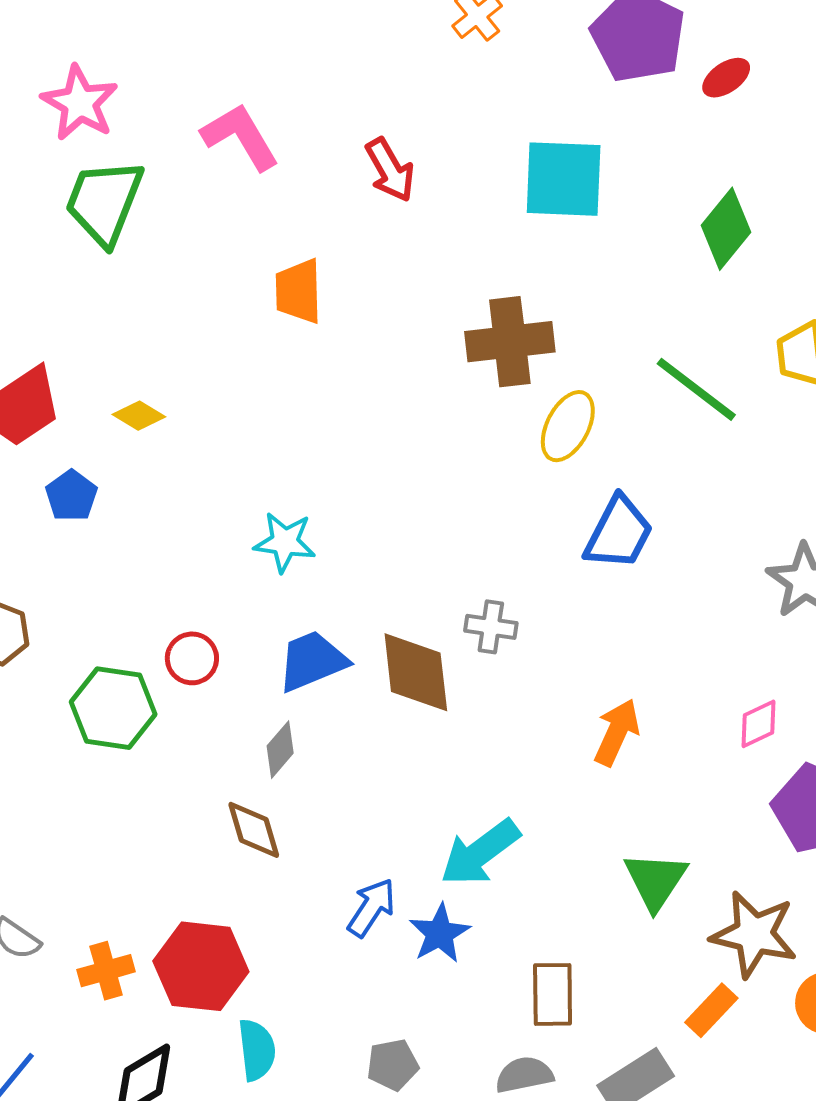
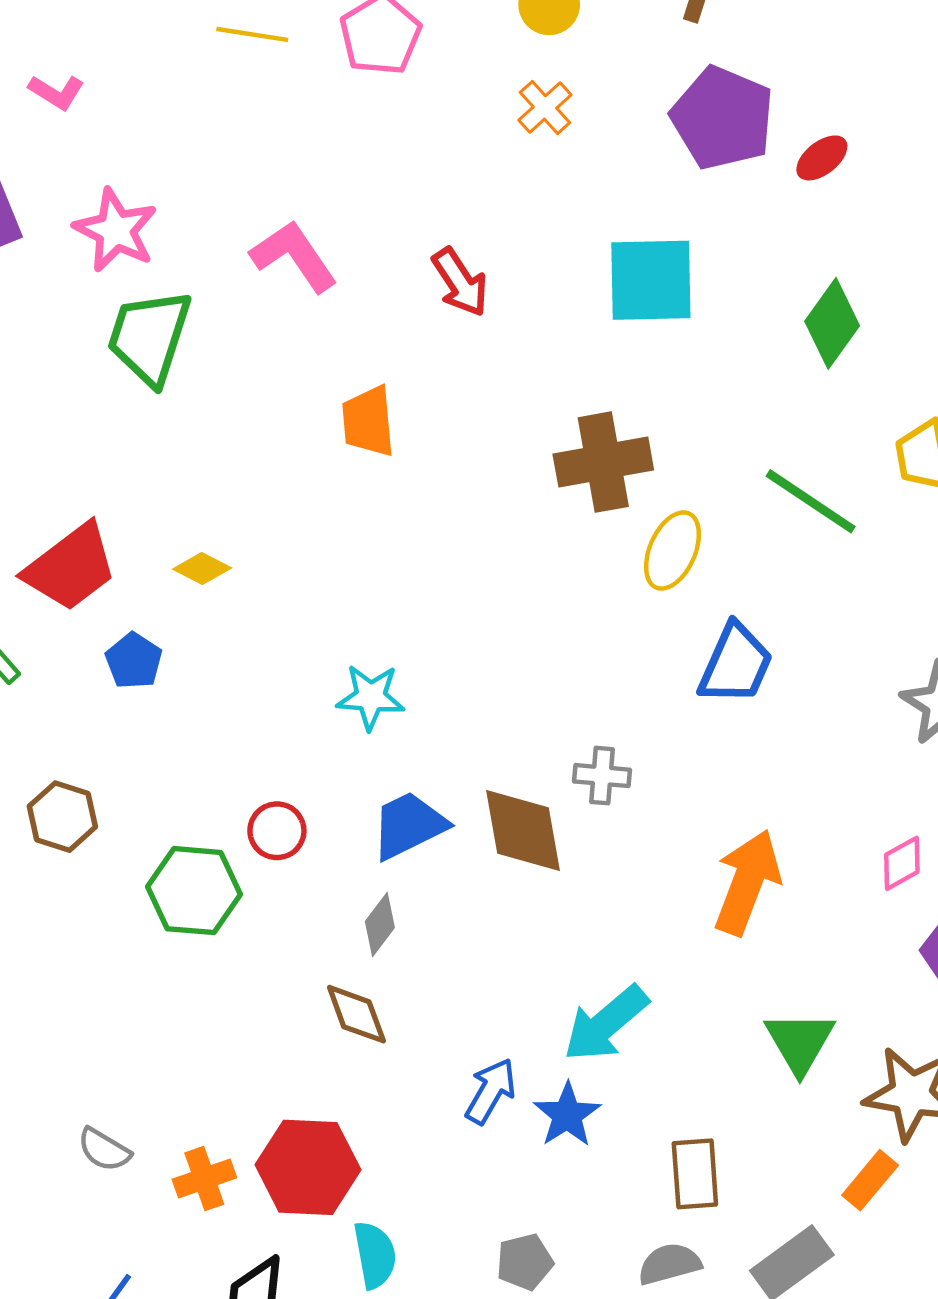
orange arrow: (617, 732) -> (747, 882), size x1.4

